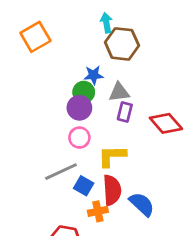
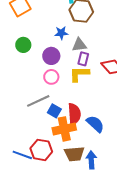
green circle: (84, 92) -> (23, 45), moved
yellow L-shape: (112, 156) -> (79, 74), moved
orange cross: (98, 211) -> (64, 129), size x1.6

